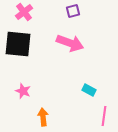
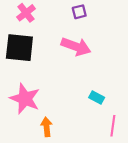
pink star: (23, 91) -> (25, 99), size x1.8

